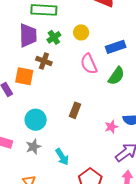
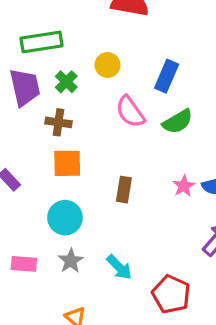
blue rectangle: (116, 47) -> (167, 76), turned -36
orange square: (24, 76) -> (67, 163), moved
green semicircle: (116, 76) -> (178, 122), turned 36
pink star: (111, 127) -> (184, 186), moved

